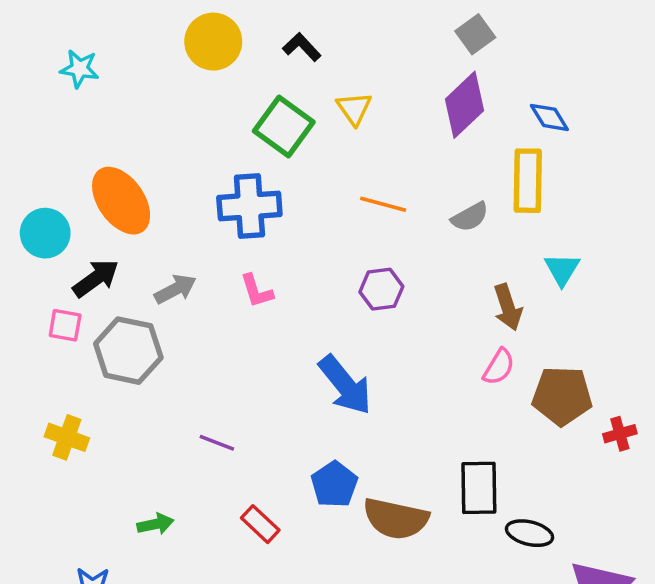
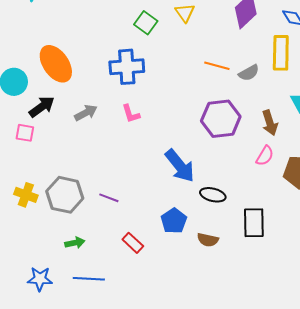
green square: (284, 126) -> (146, 23), size x0.7
orange line: (383, 204) -> (217, 66), moved
purple hexagon: (381, 289) -> (221, 119), moved, size x1.6
gray hexagon: (128, 351) -> (65, 195), moved
brown semicircle: (396, 519) -> (208, 240), size x0.6
black ellipse: (530, 533) -> (213, 195), moved

